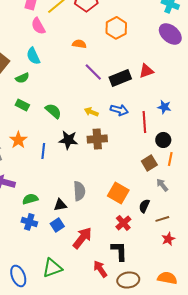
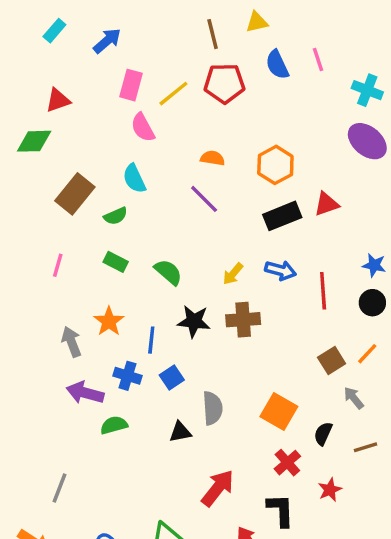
orange hexagon: (116, 28) -> (275, 165), moved
purple line: (93, 72) -> (204, 199), moved
blue star: (164, 107) -> (374, 265), moved
yellow arrow: (91, 112) -> (233, 274), turned -72
black circle: (163, 140) -> (372, 303), moved
orange line: (170, 159) -> (367, 354), turned 32
green semicircle: (30, 199) -> (114, 425), moved
brown line: (162, 219) -> (366, 447), moved
blue cross: (29, 222) -> (128, 376), moved
blue square: (57, 225) -> (172, 377), moved
red star: (168, 239) -> (330, 490), moved

